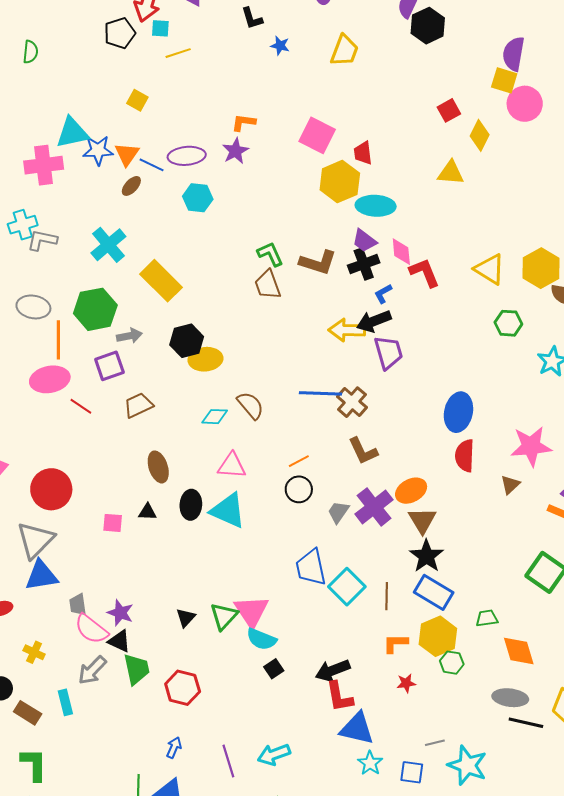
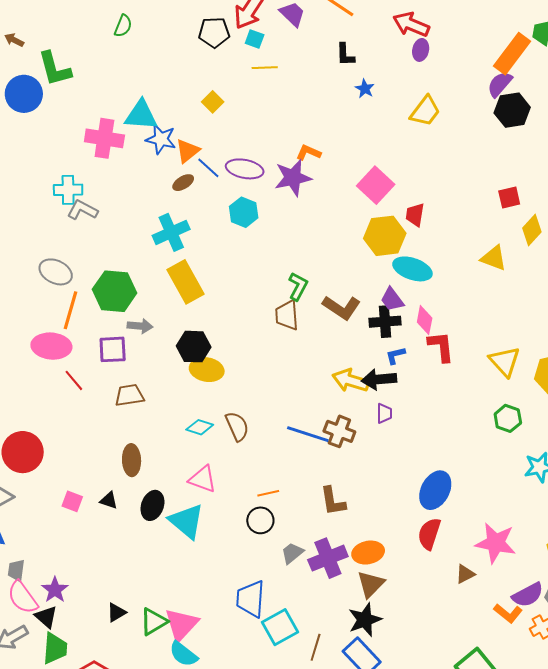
purple star: (235, 151) -> (293, 178), size x1.4
cyan cross: (108, 245) -> (171, 232), moved
green L-shape: (270, 254) -> (298, 286), turned 36
purple trapezoid: (388, 352) -> (384, 413), size x0.6
brown cross: (352, 402) -> (339, 431), moved, turned -36

